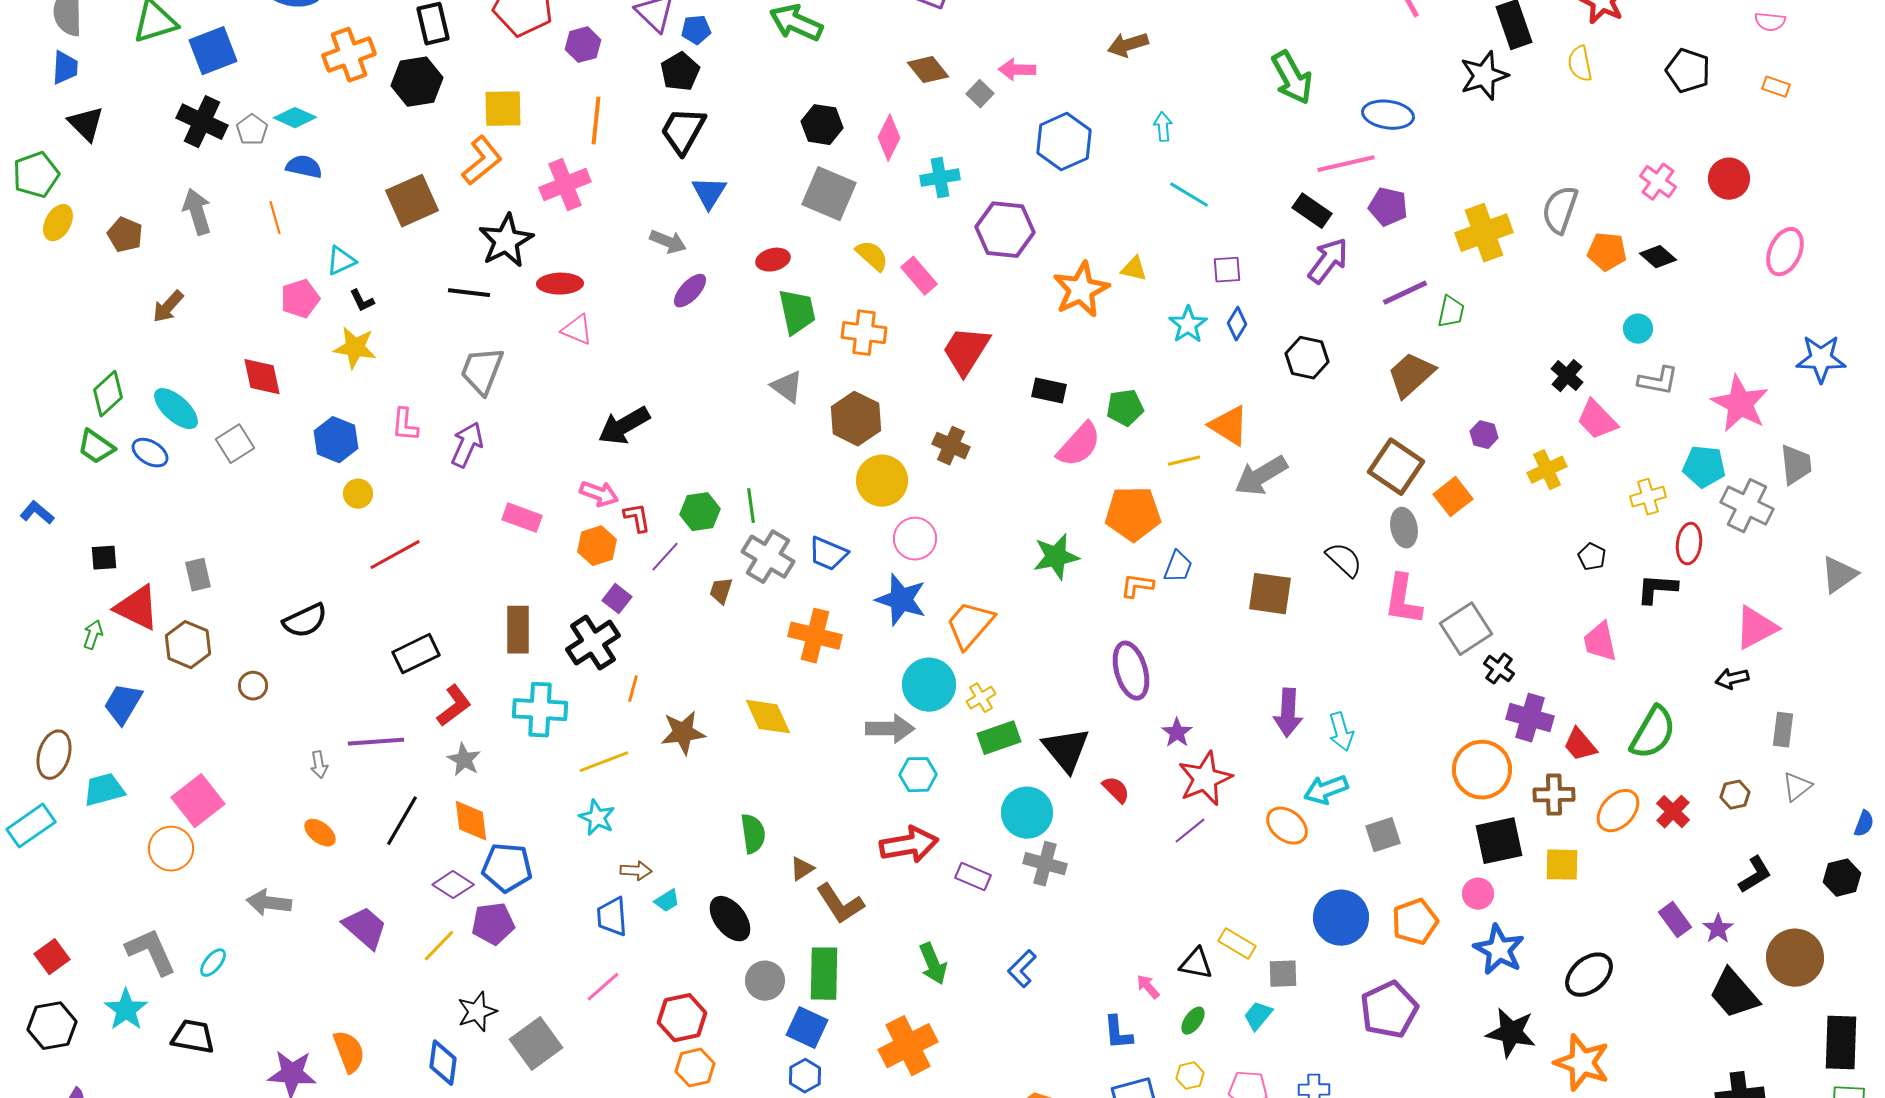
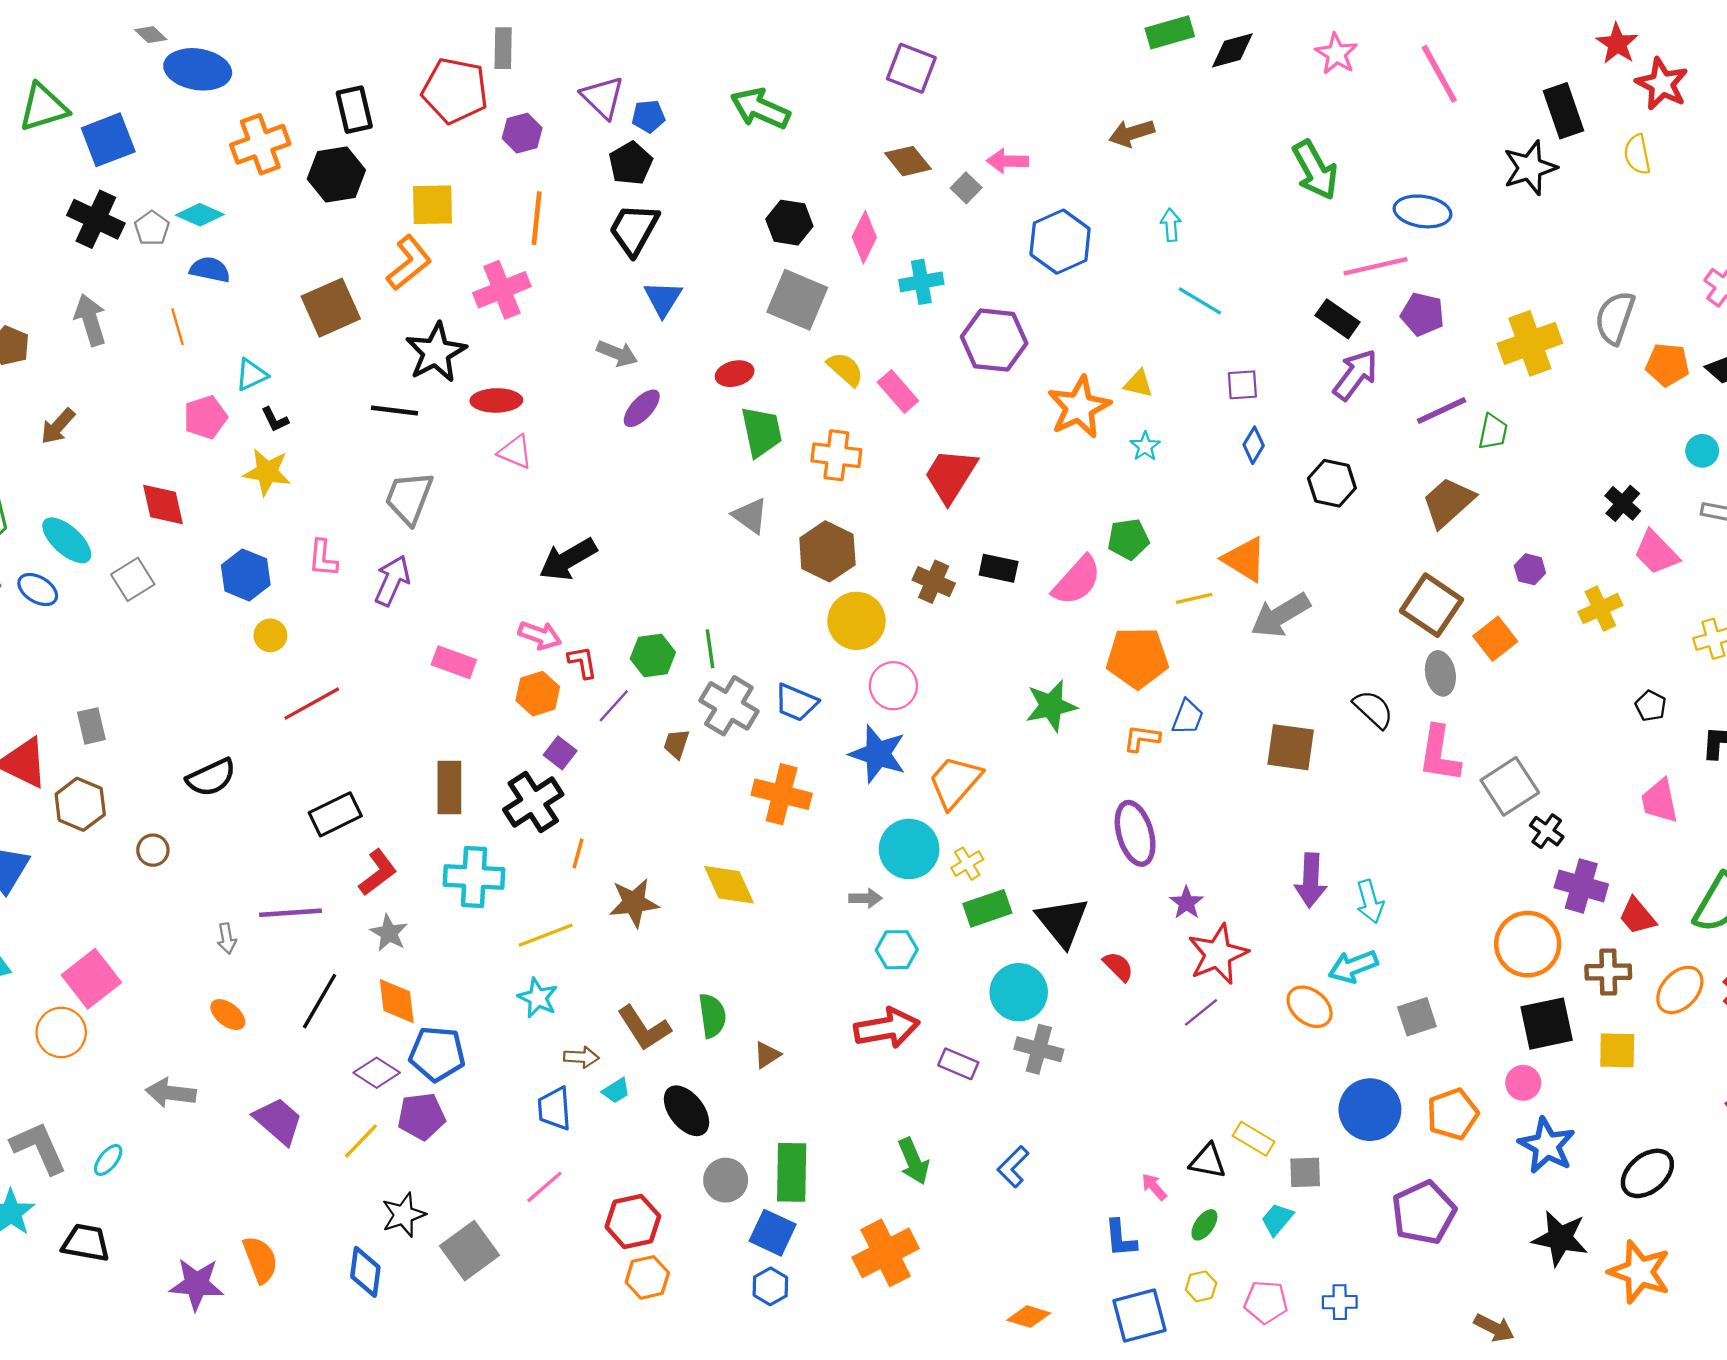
cyan star: (1188, 325) -> (1145, 446), moved, size x0.7
black rectangle: (1049, 391) -> (999, 568), moved
gray arrow: (890, 729) -> (865, 898), size x0.6
brown L-shape: (840, 904) -> (644, 1028), moved

